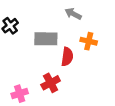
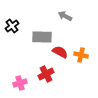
orange cross: (89, 41) -> (81, 55), moved
red semicircle: (67, 57) -> (60, 52), turned -70

